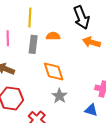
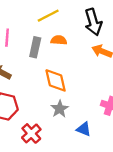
yellow line: (30, 18) -> (48, 16), moved, turned 54
blue triangle: (91, 110) -> (84, 129), moved

